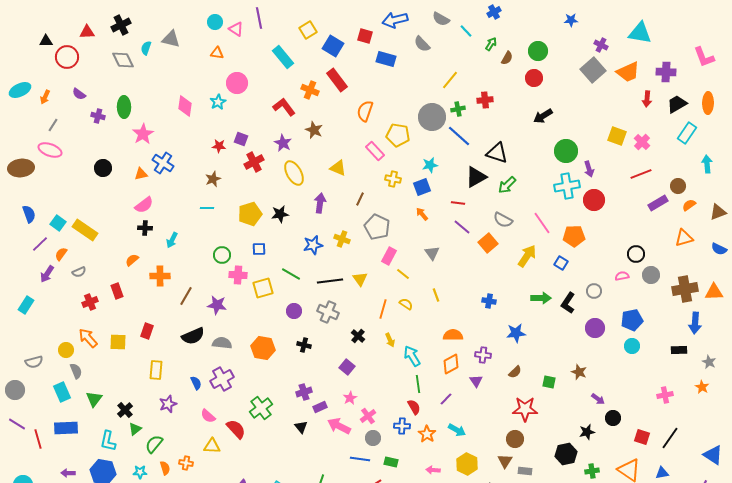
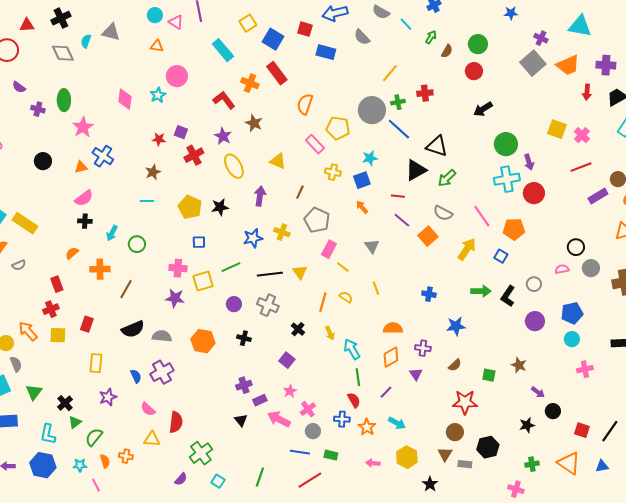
yellow pentagon: (250, 214) -> (190, 207), turned -30
green circle: (222, 255) -> (137, 244), moved
green line: (291, 274) -> (231, 267), turned -54
red cross: (90, 302) -> (51, 309), moved
purple star: (217, 305) -> (175, 298), moved
pink cross: (665, 395) -> (585, 369), moved
green cross: (261, 408) -> (201, 453), moved
red semicircle: (236, 429) -> (176, 422), turned 50
black hexagon: (566, 454) -> (488, 447), moved

